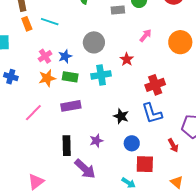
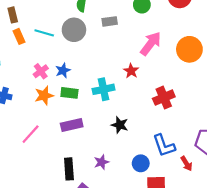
gray rectangle: (118, 10) -> (110, 21), moved
pink arrow: (145, 35) -> (151, 44), size x1.6
gray circle: (94, 42) -> (74, 30), moved
blue L-shape: (152, 113) -> (164, 146), moved
black star: (121, 116) -> (120, 125), moved

